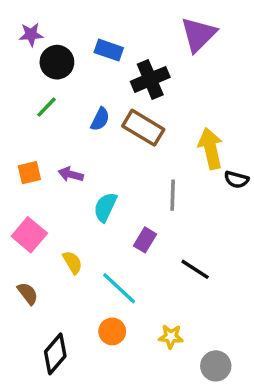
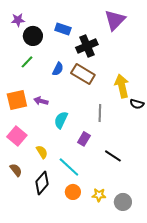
orange square: (29, 173) -> (17, 100), size x1.5
orange circle: (112, 331) -> (73, 192), moved
black diamond: (55, 354) -> (42, 183), moved
gray circle: (216, 366) -> (123, 202), moved

